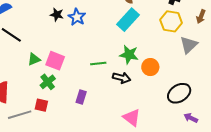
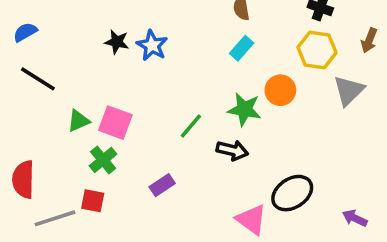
cyan rectangle: (128, 20) -> (242, 48), size x0.6
green line: (98, 63) -> (191, 126), turned -42
orange circle: (150, 67) -> (280, 90), moved
black ellipse: (179, 93) -> (292, 193), moved
purple rectangle: (81, 97) -> (162, 185), turned 40

